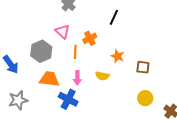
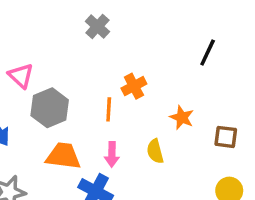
black line: (114, 17) -> (208, 52), moved
pink triangle: (62, 31) -> (21, 76), moved
yellow semicircle: (102, 76) -> (155, 151), turned 64

